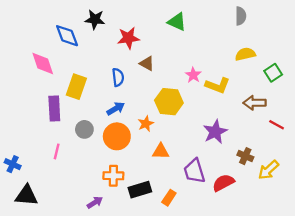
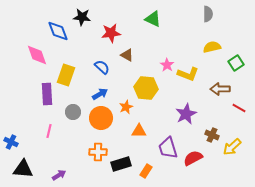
blue semicircle: (118, 77) -> (102, 67), turned -42
purple arrow: (95, 202) -> (59, 175), moved

